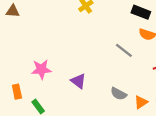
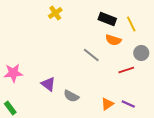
gray semicircle: (119, 94) -> (71, 96), moved

